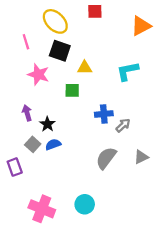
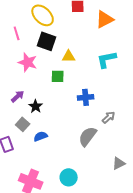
orange triangle: (141, 26) -> (105, 19), moved
purple arrow: (27, 113) -> (18, 96), turned 64
gray arrow: (123, 125) -> (109, 117), moved
blue semicircle: (53, 144) -> (41, 136), moved
gray triangle: (141, 157) -> (119, 163), moved

